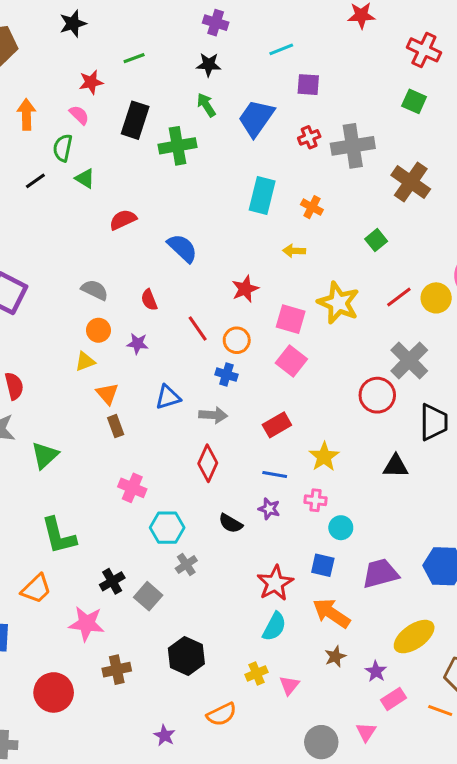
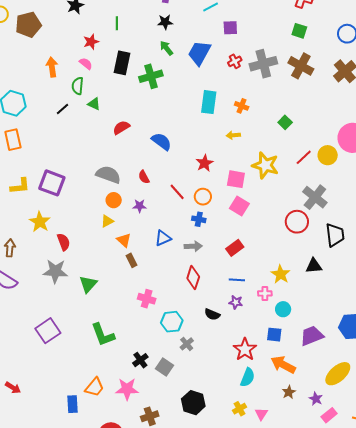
green line: (134, 58) -> (117, 23), turned -64
brown cross: (411, 182) -> (301, 66), moved
gray semicircle: (95, 290) -> (108, 175), size x1.4
yellow star: (324, 457) -> (281, 274), moved
orange trapezoid: (36, 589) -> (95, 387), moved

